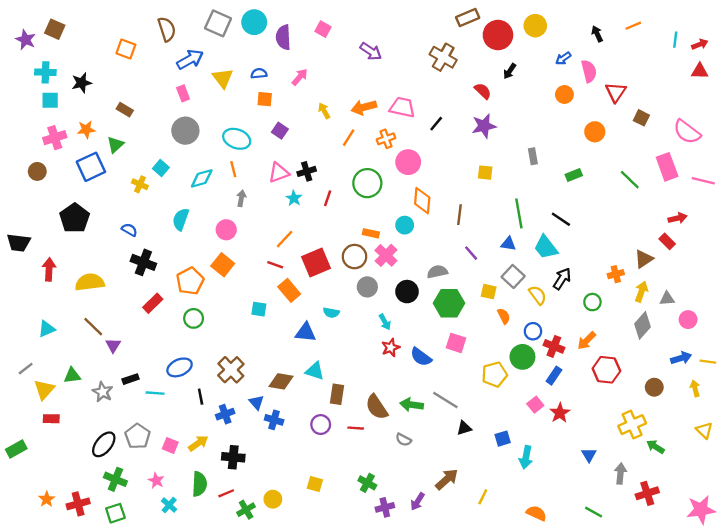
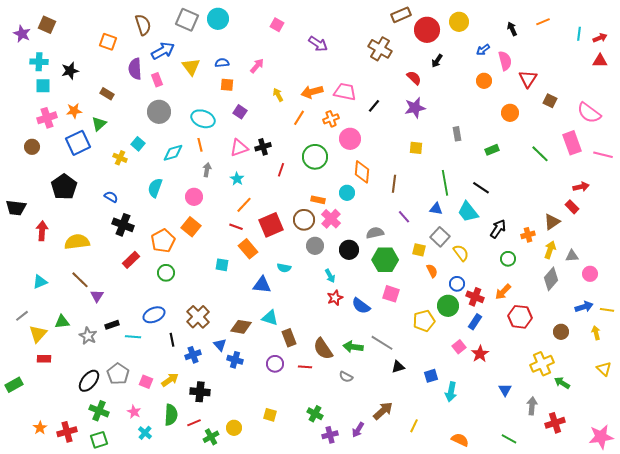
purple semicircle: (283, 37) -> (135, 69), moved
cyan star: (294, 198) -> (237, 179), moved
black arrow: (562, 279) -> (498, 229), moved
brown rectangle: (337, 394) -> (289, 338), turned -30

